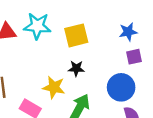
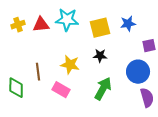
blue star: (128, 32) -> (128, 24), moved
yellow star: (54, 87) -> (70, 65), moved

